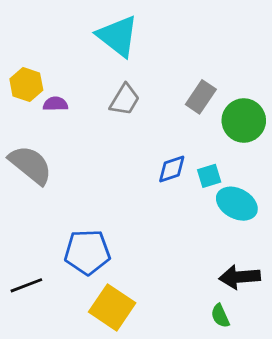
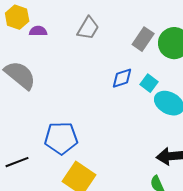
gray rectangle: (201, 97) -> (143, 39), moved
cyan square: (209, 176) -> (149, 83), turned -36

